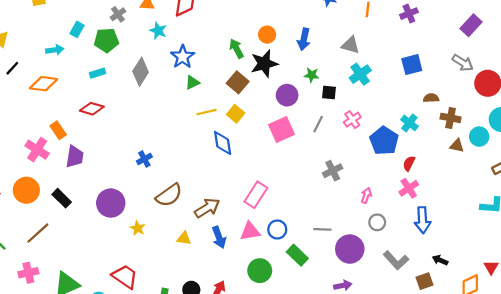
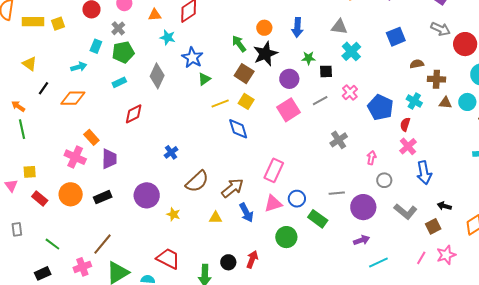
gray cross: (118, 14) -> (118, 28), moved
red diamond: (92, 109) -> (134, 114), moved, turned -35
cyan cross: (409, 123) -> (414, 101), moved
gray line: (318, 124) -> (320, 101), turned 42
cyan circle: (479, 137) -> (467, 102), moved
black rectangle: (62, 198) -> (103, 197), turned -60
brown line: (38, 233) -> (103, 244), moved

